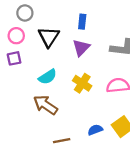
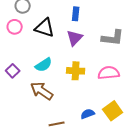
black triangle: (49, 37) -> (45, 28), turned -45
purple square: (14, 58) -> (13, 71), moved, turned -32
yellow cross: (82, 83) -> (76, 71), turned -30

